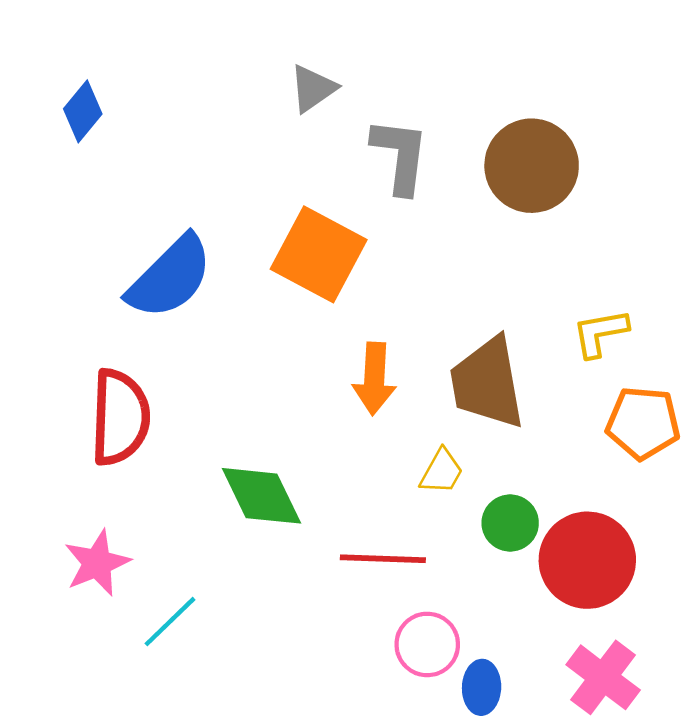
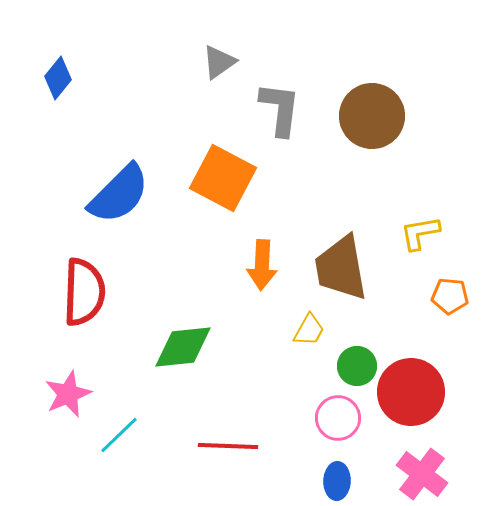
orange pentagon: (643, 423) -> (450, 296), size x0.7
green diamond: (261, 496) -> (183, 347), turned -70
red line: (383, 559) -> (228, 446), moved
pink circle: (427, 644) -> (338, 418), moved

